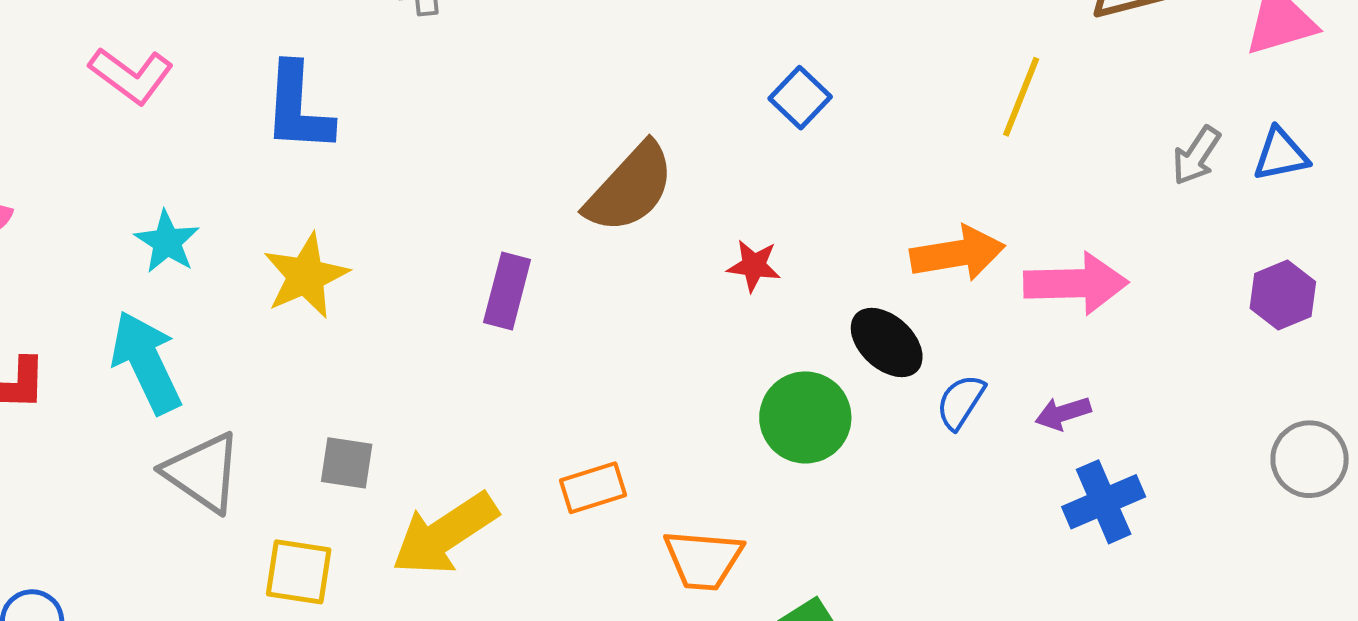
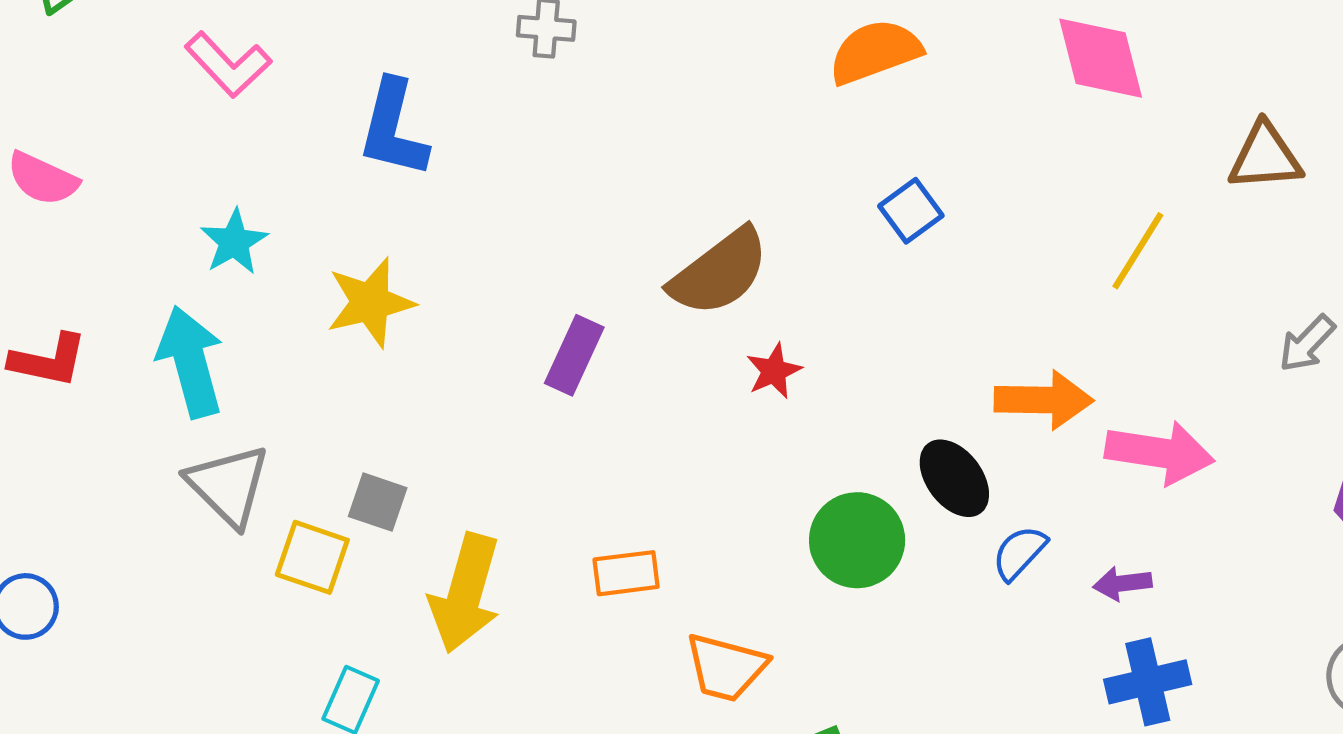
red star: (754, 266) -> (774, 371), moved, turned 30
yellow arrow: (445, 534) -> (465, 593), turned -51
yellow square: (299, 572) -> (312, 557), moved

